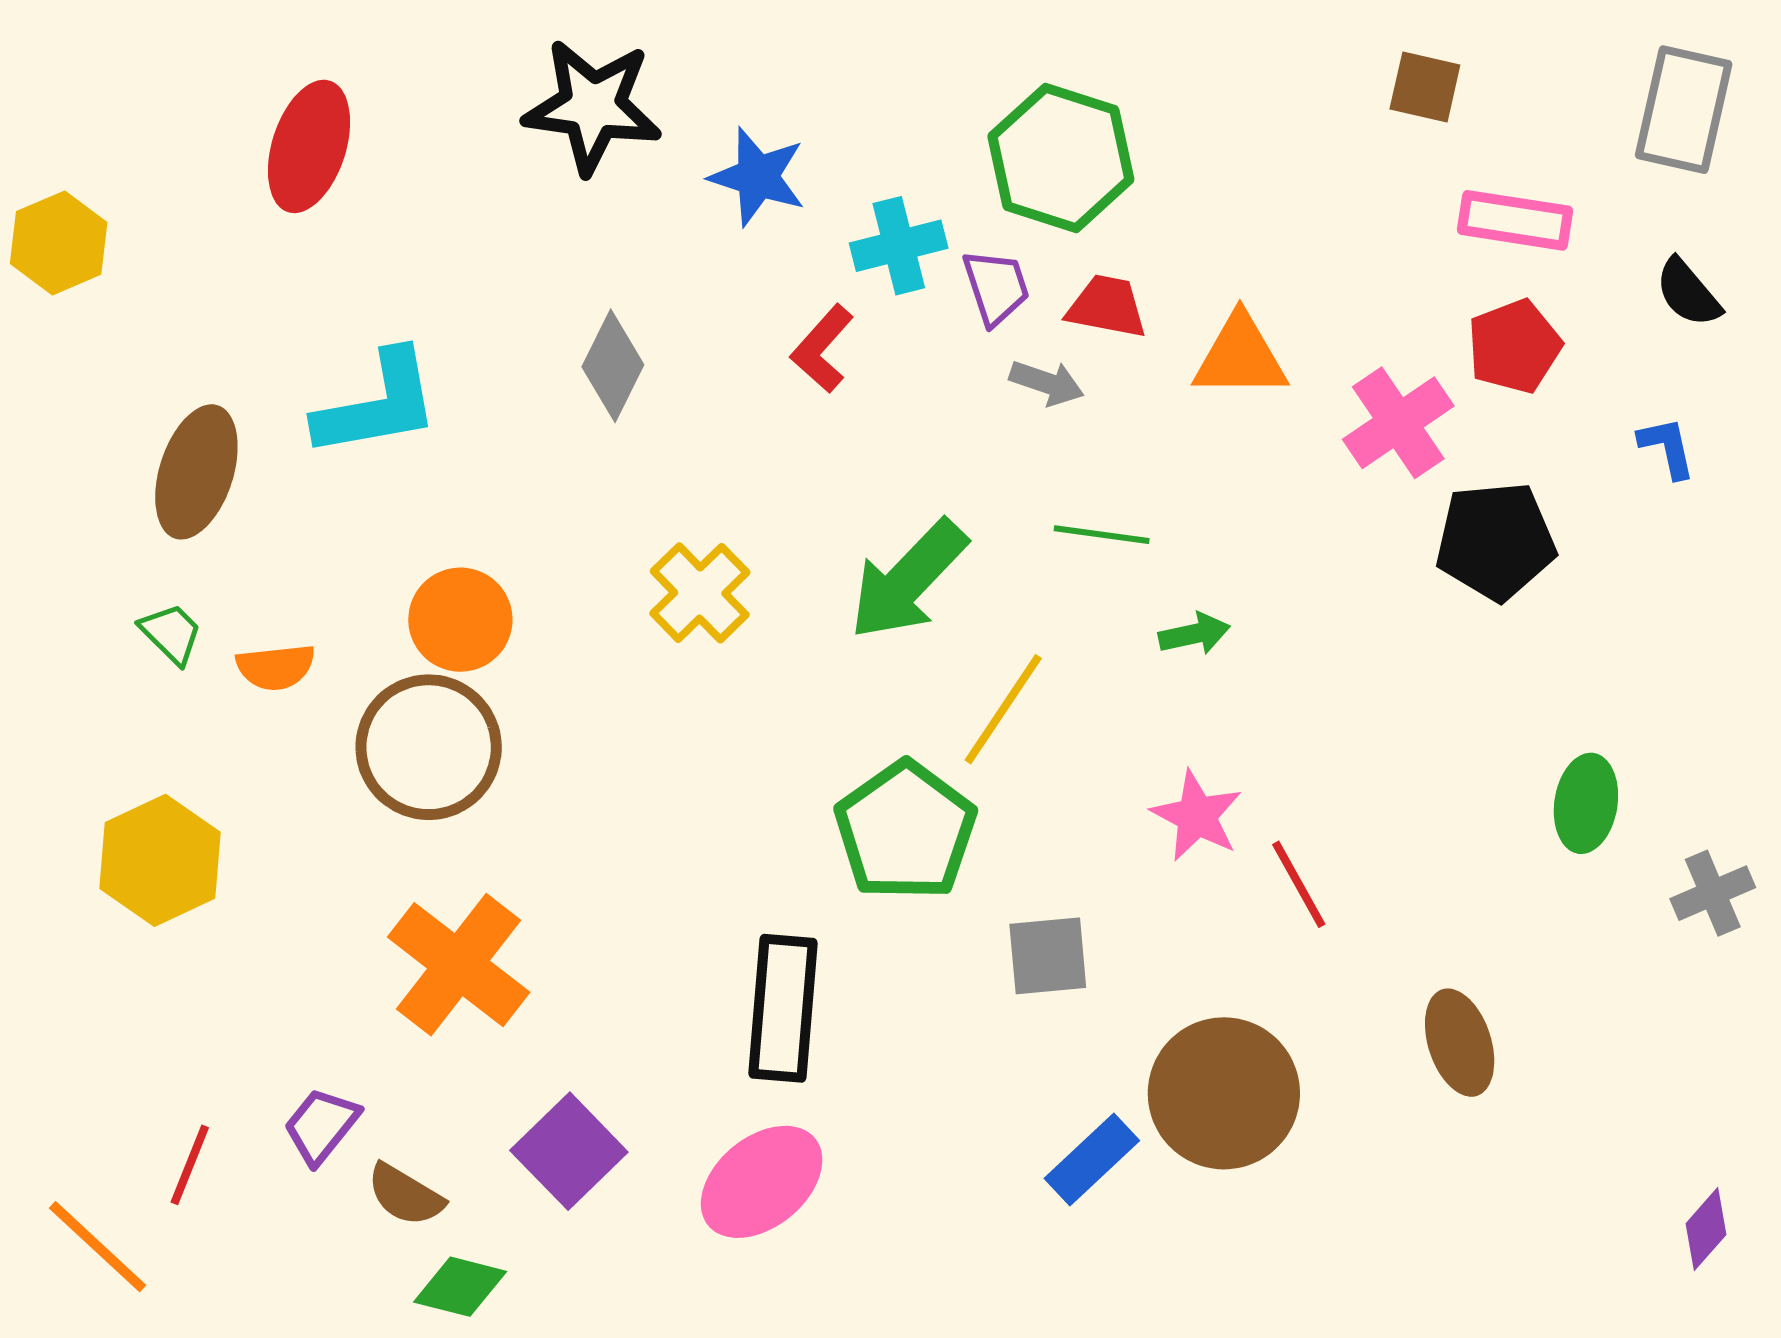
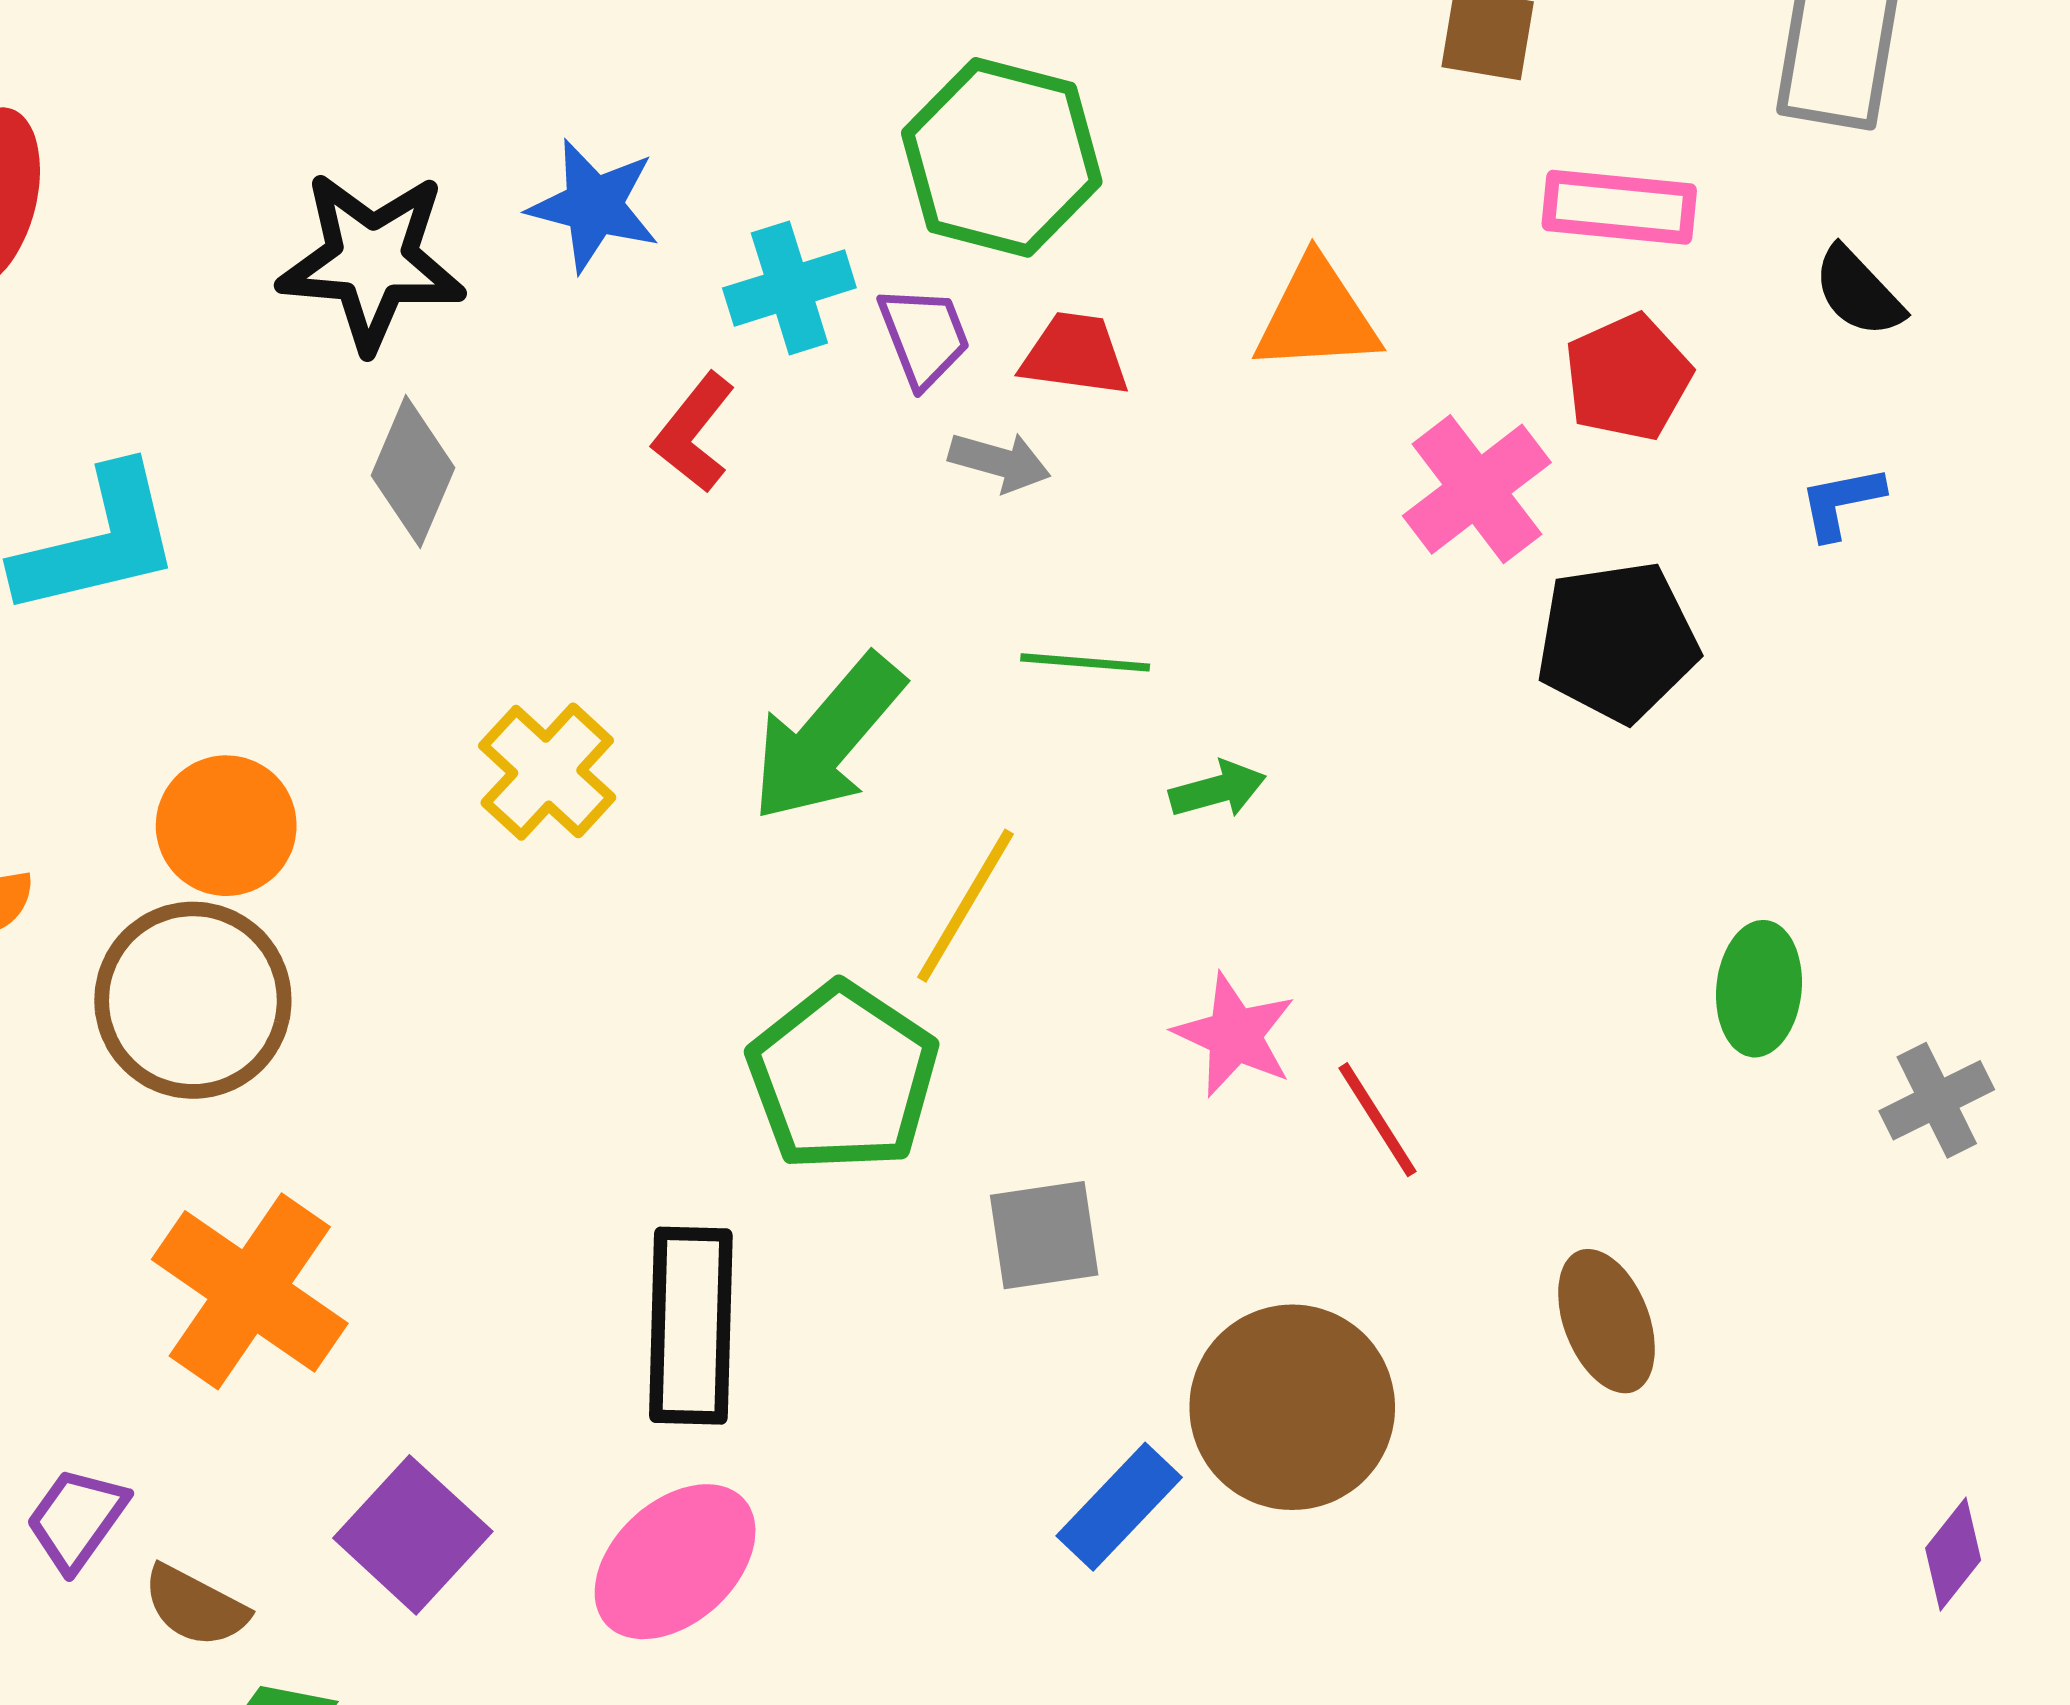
black star: (593, 106) -> (372, 261), moved
orange triangle: (1240, 356) -> (1317, 316), moved
blue L-shape: (1667, 447) -> (1841, 502), turned -86

